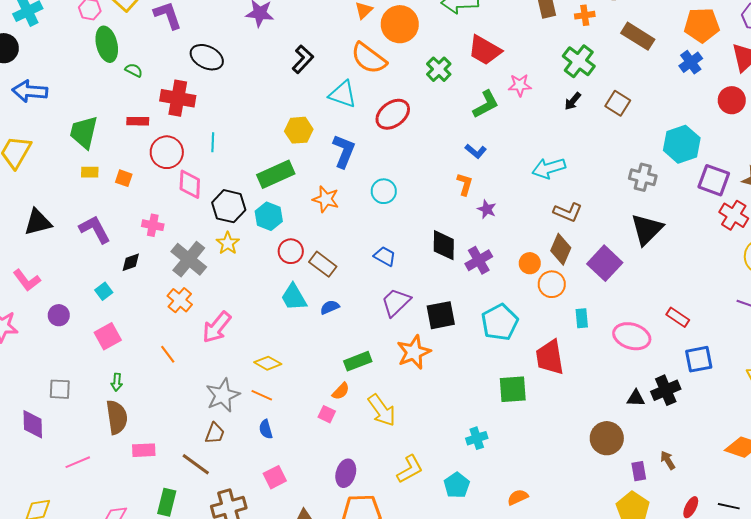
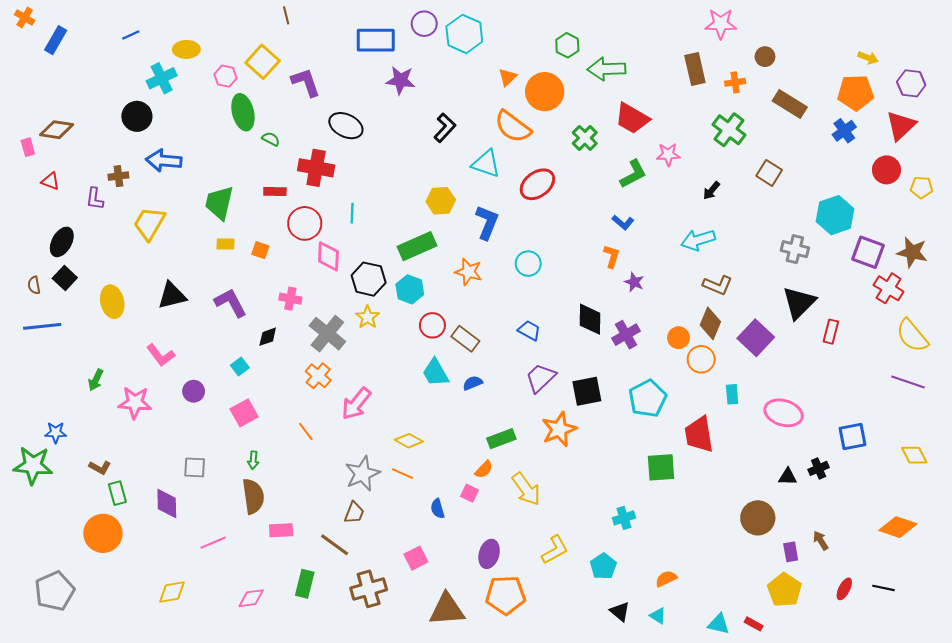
black arrow: (573, 101) -> (711, 190), moved
red rectangle: (678, 317) -> (831, 332), moved, turned 70
black cross: (666, 390) -> (819, 468), size x0.7
blue semicircle: (266, 429) -> (438, 509), moved

